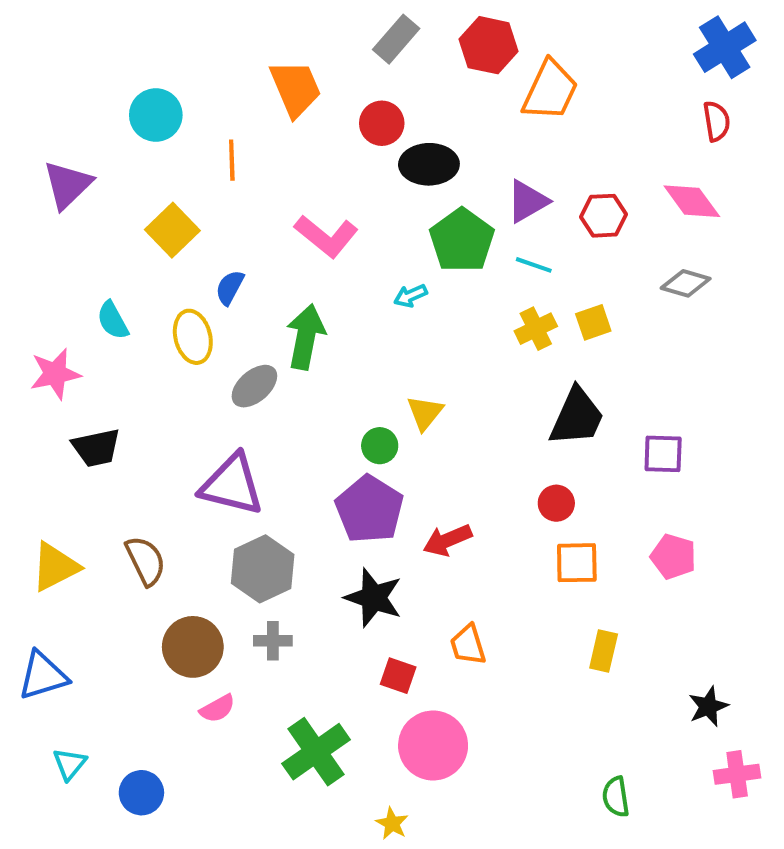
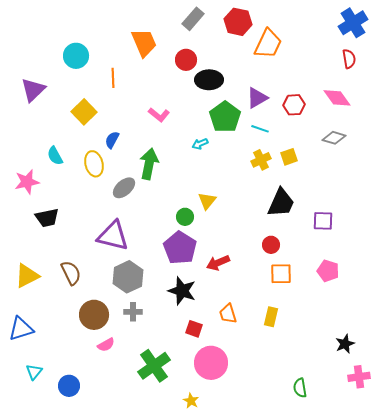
pink L-shape: (326, 236) -> (159, 115), size x0.7
yellow rectangle: (604, 651) -> (271, 317), moved

